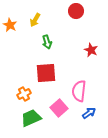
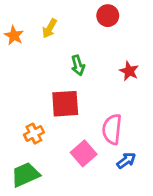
green arrow: (47, 42) -> (78, 65), moved
green trapezoid: (31, 118) -> (25, 175), moved

